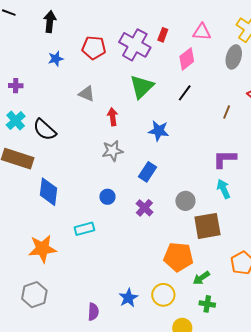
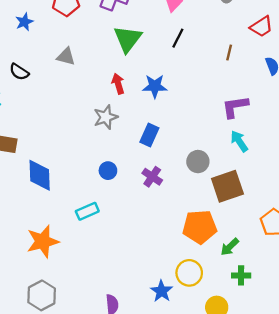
red arrow: (113, 117) -> (118, 84), moved
black semicircle: (45, 130) -> (19, 72), moved, size x0.7
blue star: (128, 298) -> (162, 291), moved

